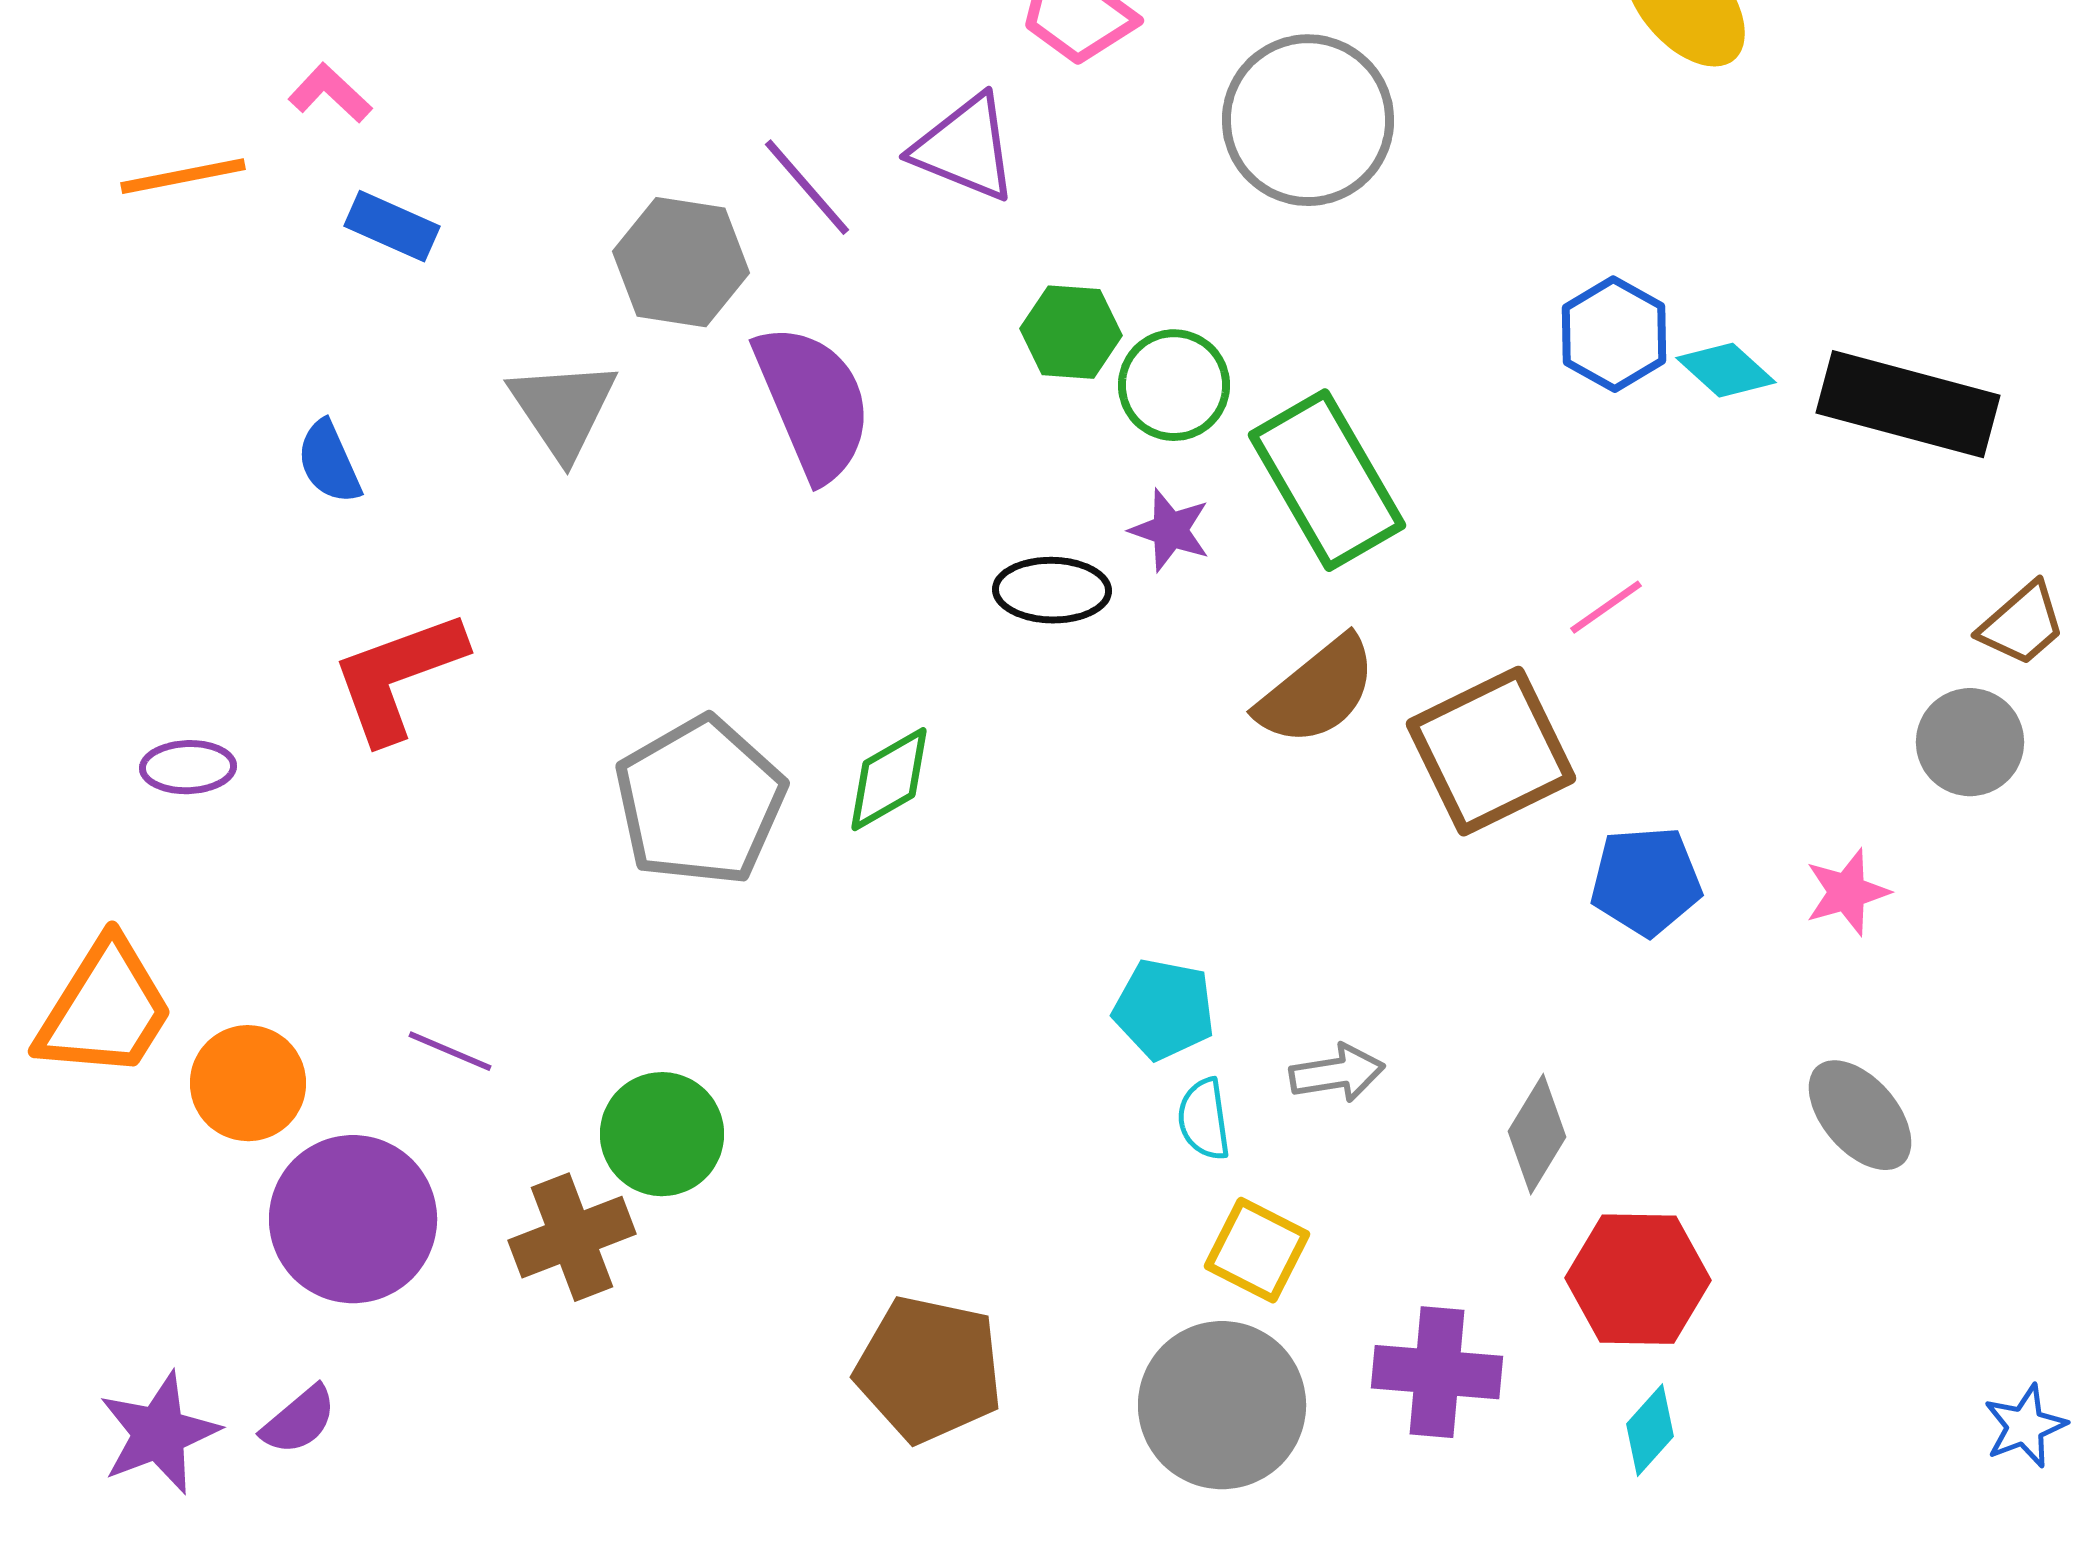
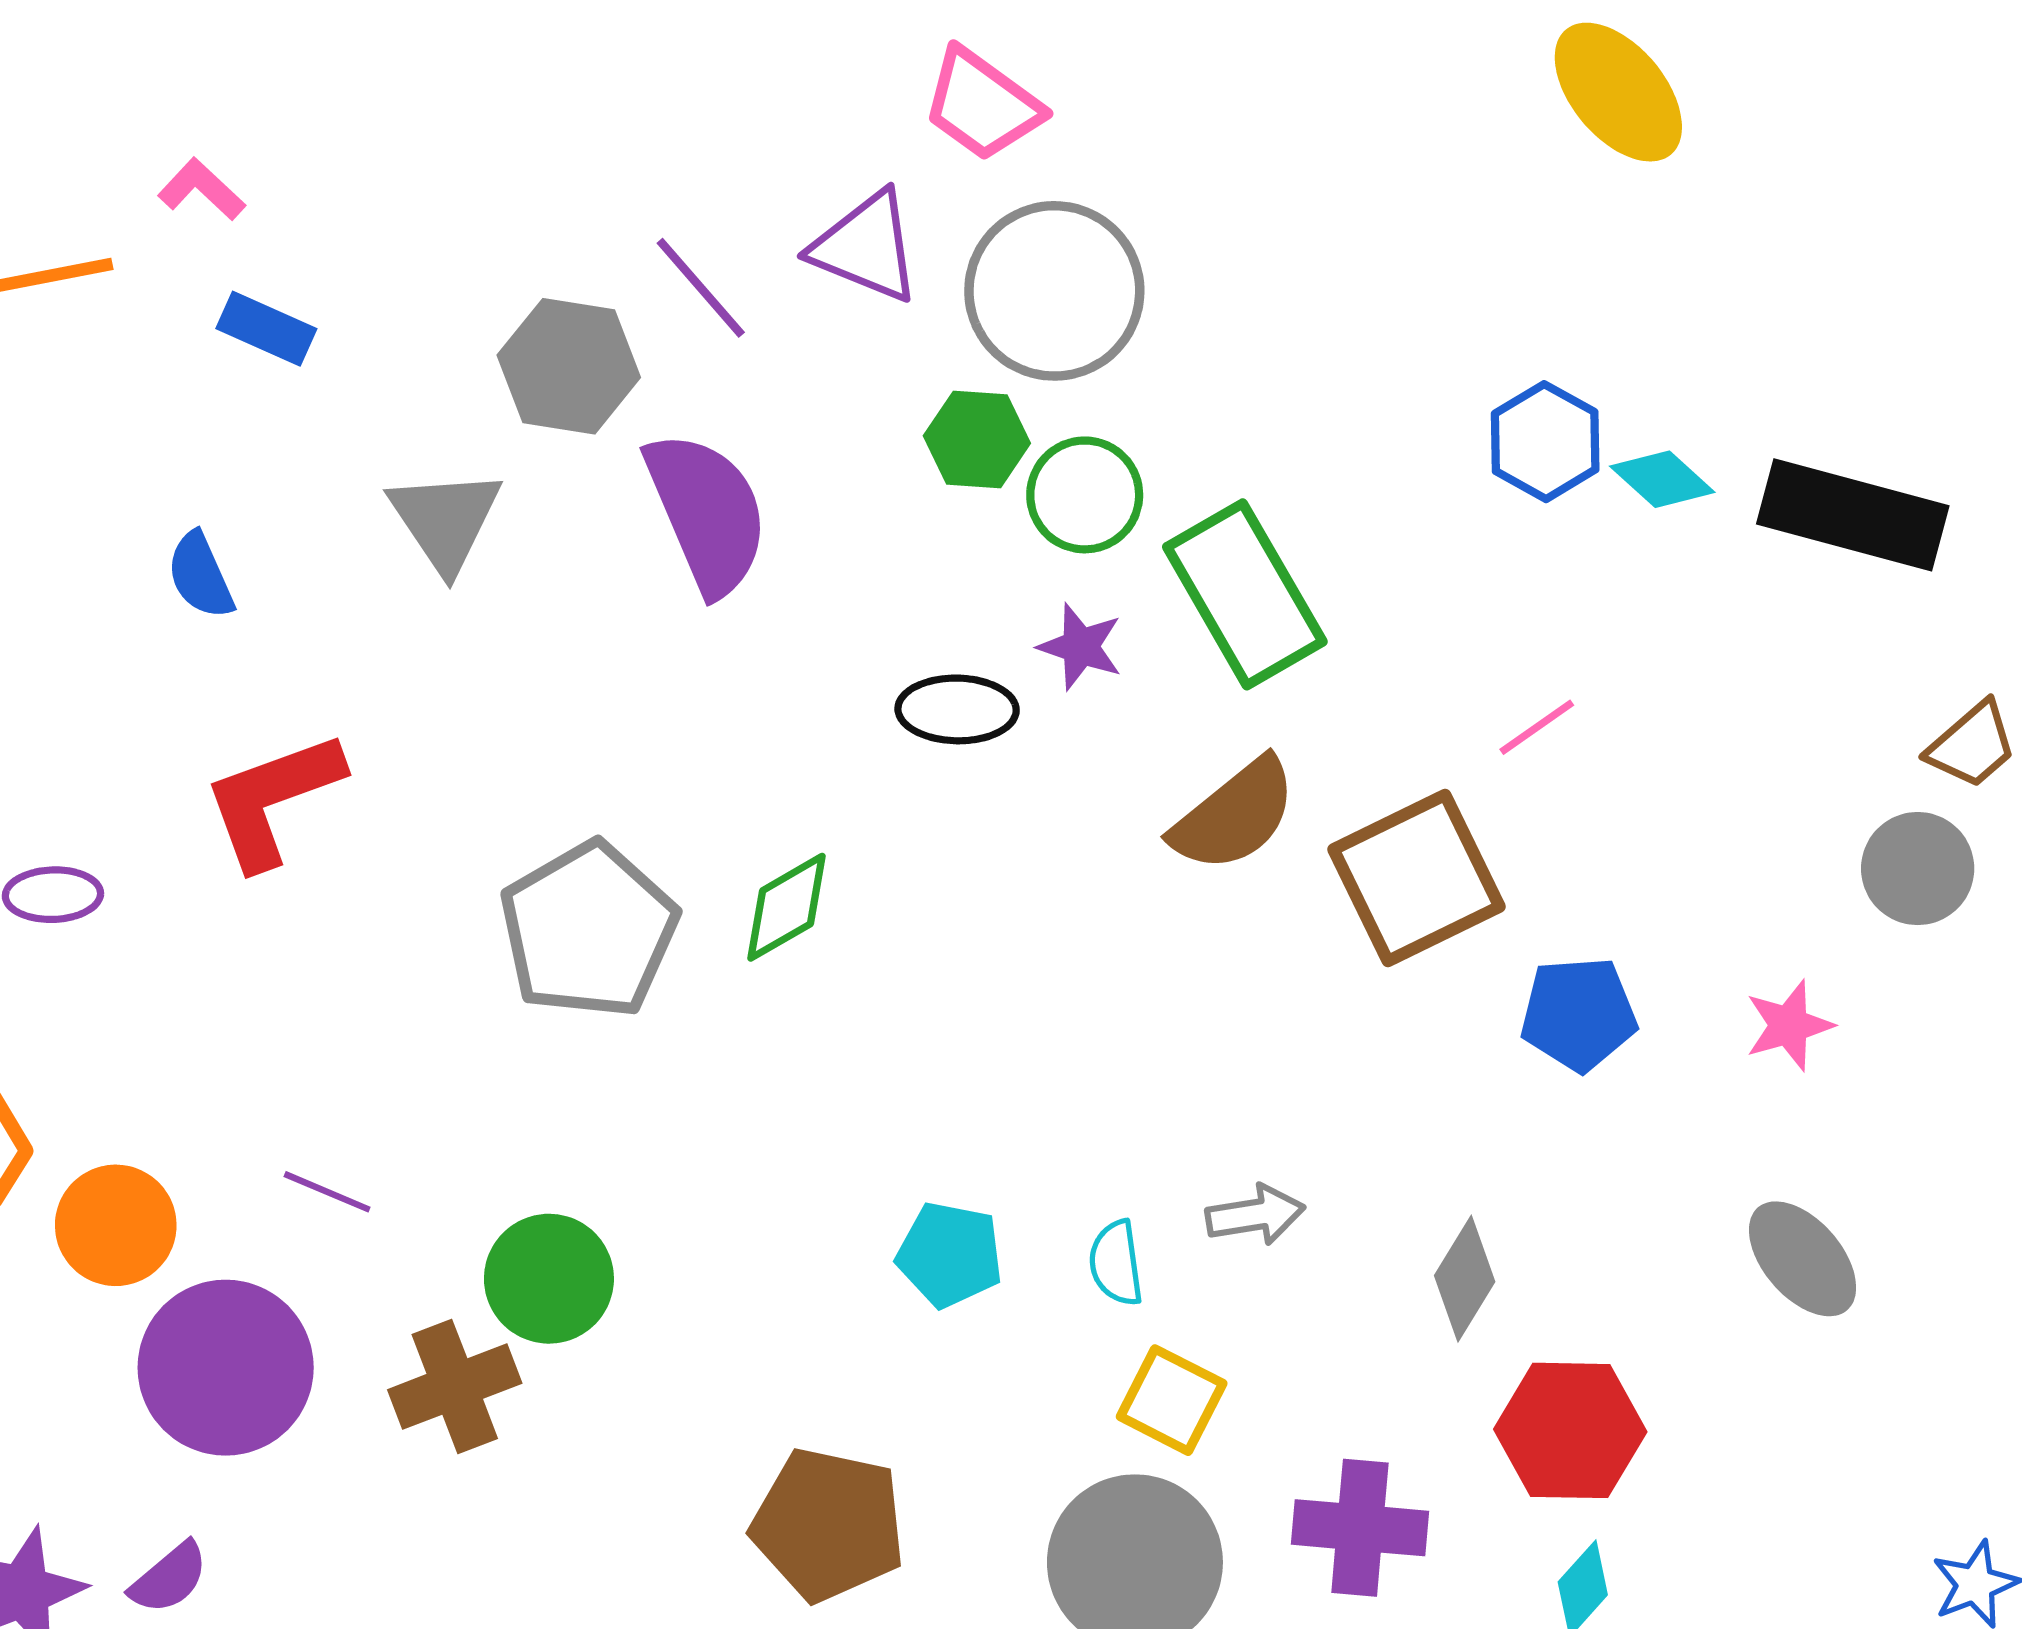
gray circle: (1308, 120) -> (1054, 291), moved
cyan pentagon: (1164, 1009) -> (950, 1255), moved

